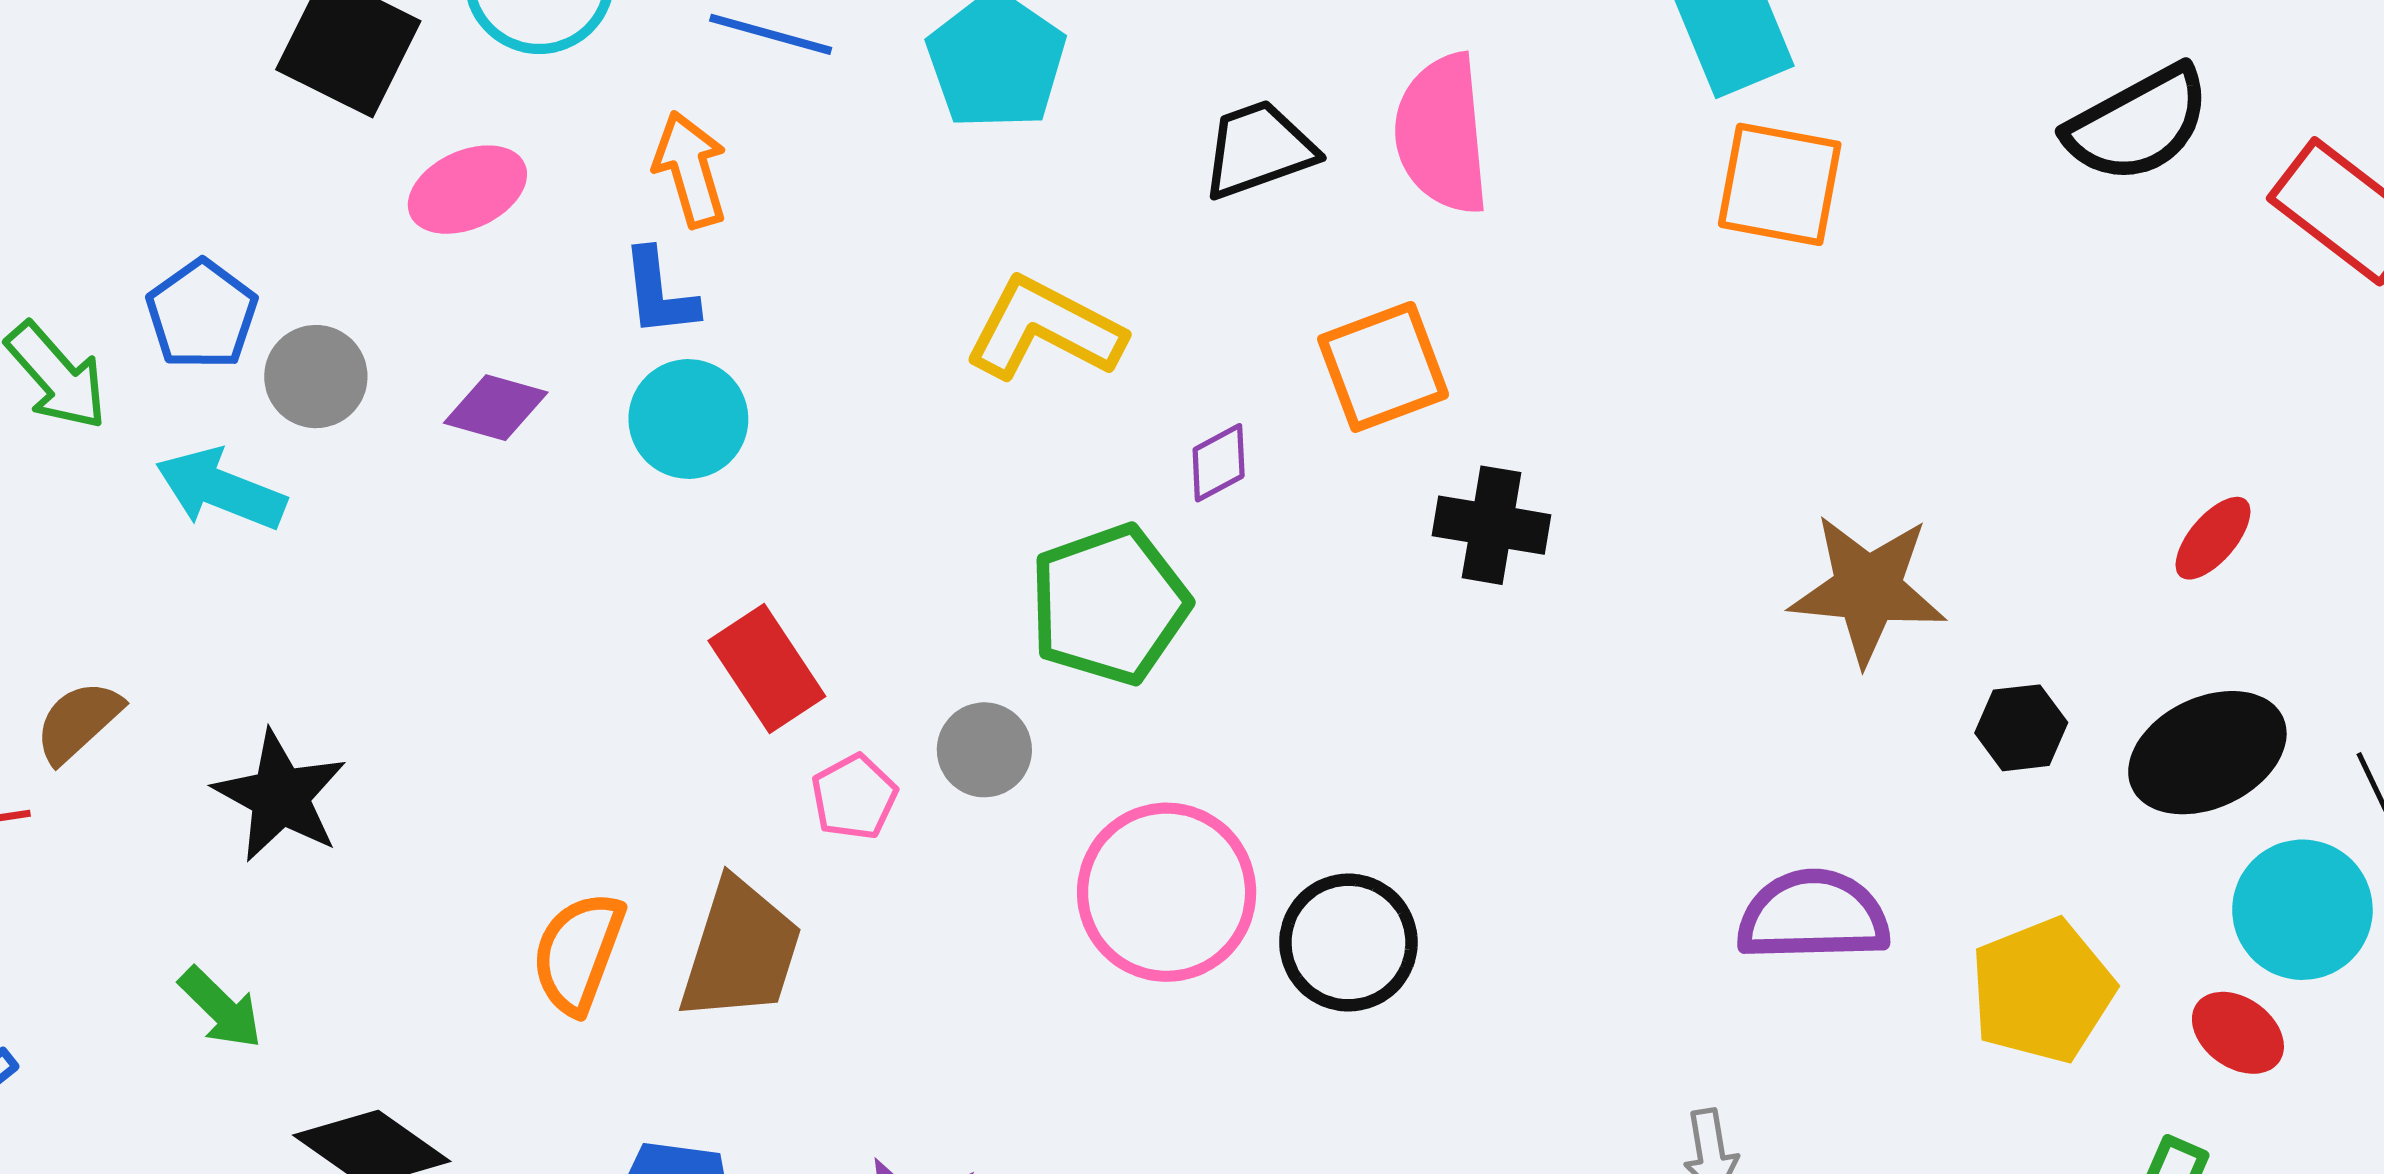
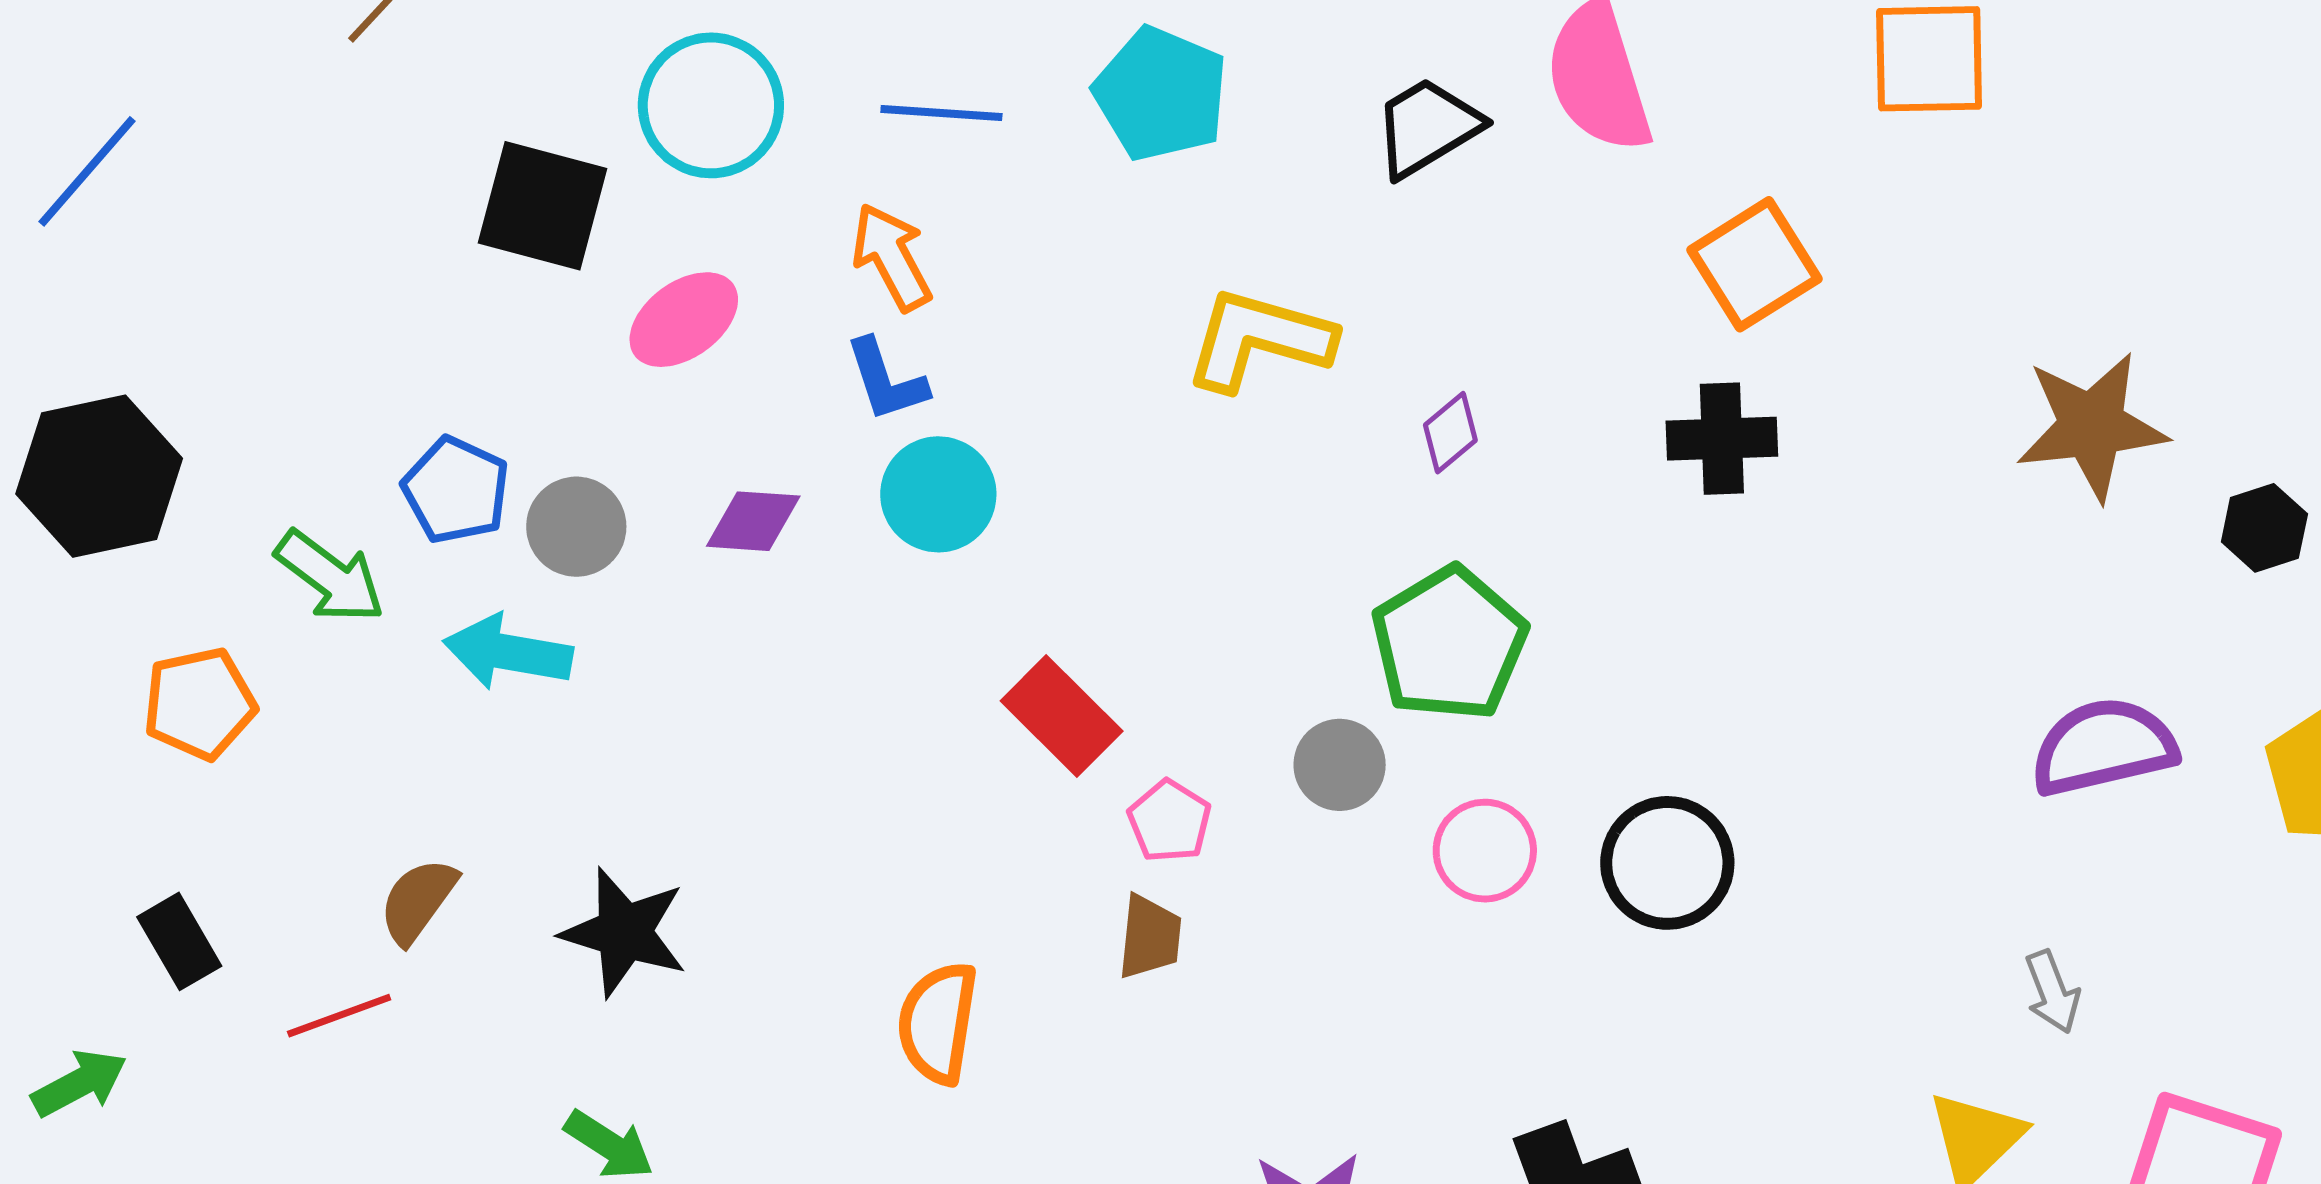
orange square: (1383, 367) -> (1754, 264), moved
green pentagon: (1109, 604) -> (1449, 644), moved
gray circle: (984, 750) -> (1340, 765), moved
pink circle: (1167, 892) -> (1485, 851), size x0.6
brown trapezoid: (741, 951) -> (1150, 937), moved, size x0.6

